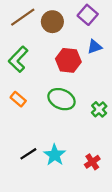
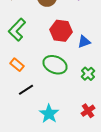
blue triangle: (95, 47) -> (84, 42), moved
black line: (28, 154) -> (26, 90), moved
red cross: (92, 162) -> (88, 111), moved

